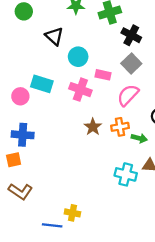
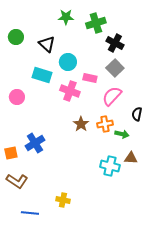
green circle: (24, 11) -> (16, 37), moved
cyan rectangle: (42, 84) -> (42, 75), moved
blue cross: (23, 135) -> (35, 143), moved, turned -36
blue line: (52, 225) -> (30, 213), moved

